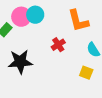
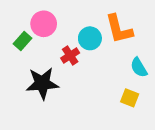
cyan circle: (35, 15) -> (90, 38), moved
red cross: (58, 45) -> (70, 56), moved

